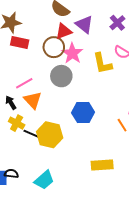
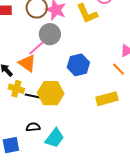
pink line: (24, 83) -> (37, 48), moved
yellow rectangle: (102, 165) -> (107, 99), moved
black semicircle: (11, 174) -> (33, 127), moved

